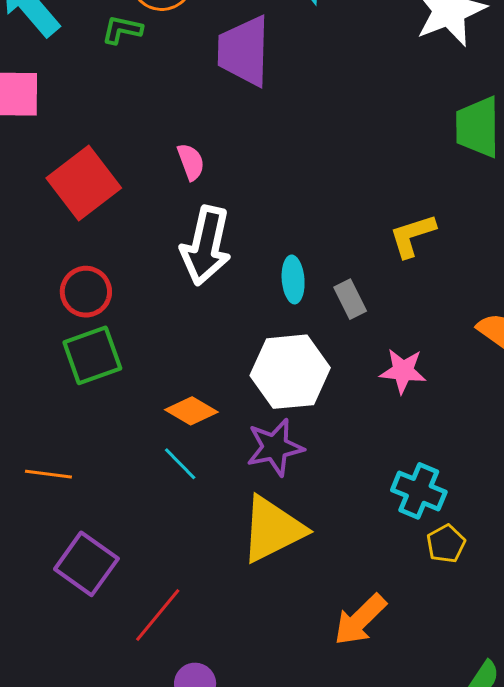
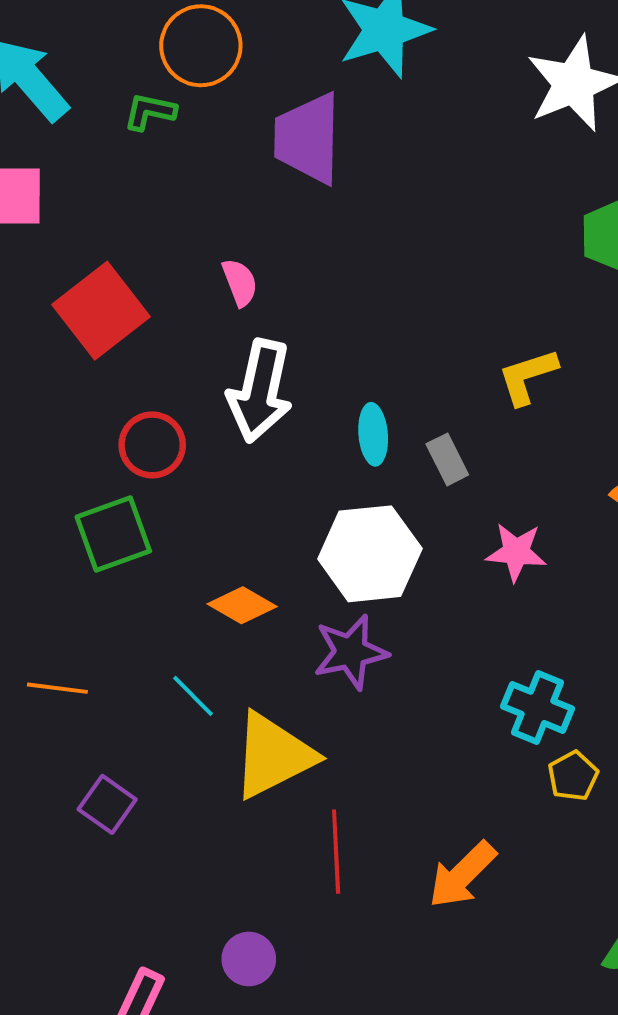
red circle: (86, 292) -> (152, 445), moved
cyan line: (180, 464) -> (193, 696), moved
yellow triangle: (273, 529) -> (273, 755), moved
purple square: (86, 564) -> (107, 804), size x0.7
red line: (158, 615) -> (336, 852), moved, turned -42

